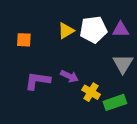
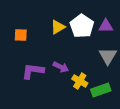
white pentagon: (93, 30) -> (82, 26), turned -30

